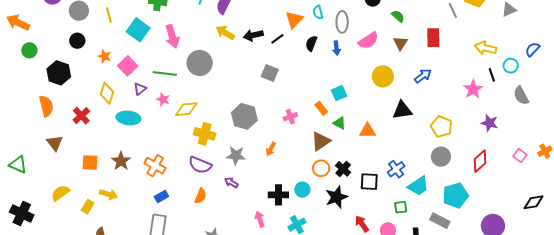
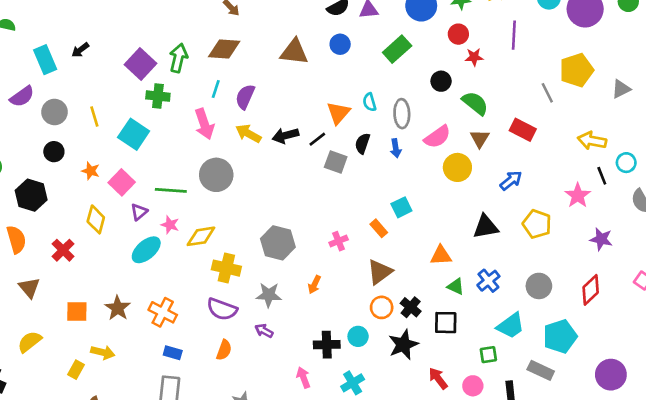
green semicircle: (398, 16) -> (475, 103), size x1.5
pink arrow: (172, 36) -> (204, 124), moved
red rectangle: (433, 38) -> (523, 130), turned -60
gray square: (270, 73) -> (336, 162), moved
yellow circle: (383, 76) -> (457, 167), moved
cyan ellipse: (128, 118) -> (146, 250), moved, turned -45
green triangle: (339, 123) -> (456, 286), moved
yellow pentagon: (442, 127) -> (537, 224), moved
blue cross: (396, 169) -> (488, 281), moved
yellow semicircle: (60, 193) -> (30, 342), moved
blue rectangle: (161, 197) -> (173, 353), turned 48

